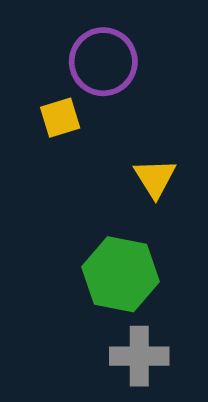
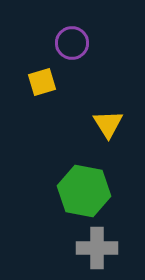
purple circle: (103, 62) -> (72, 43), size x0.7

